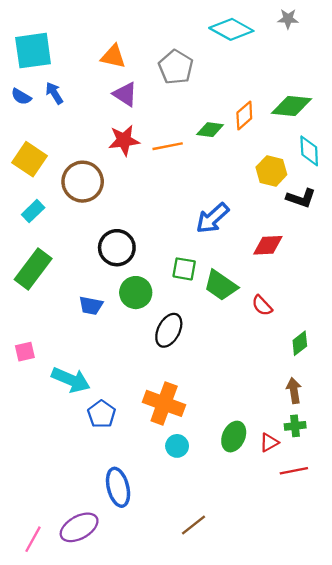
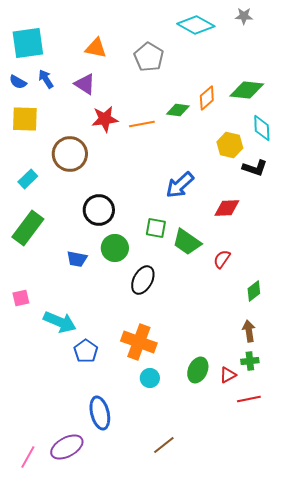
purple triangle: (125, 94) -> (85, 84), moved
yellow square: (30, 159) -> (25, 119), moved, turned -32
red semicircle: (262, 306) -> (222, 259), turned 78

